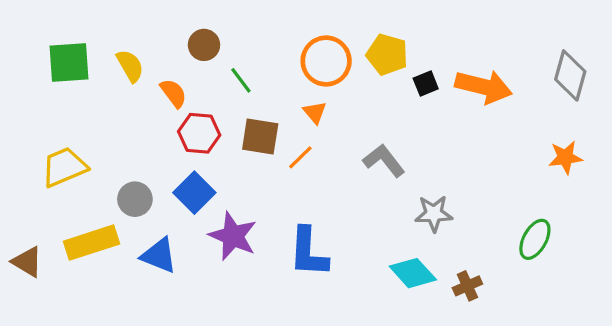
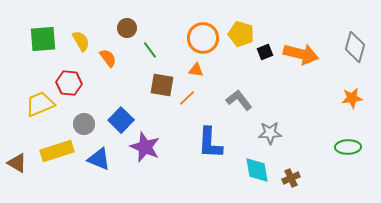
orange triangle: (315, 112) -> (196, 70), turned -42
red hexagon: (199, 133) -> (69, 83), moved
green ellipse: (535, 239) -> (348, 147), moved, turned 60
blue L-shape: (308, 252) -> (210, 143), moved
cyan diamond: (413, 273) -> (257, 170), turned 32

